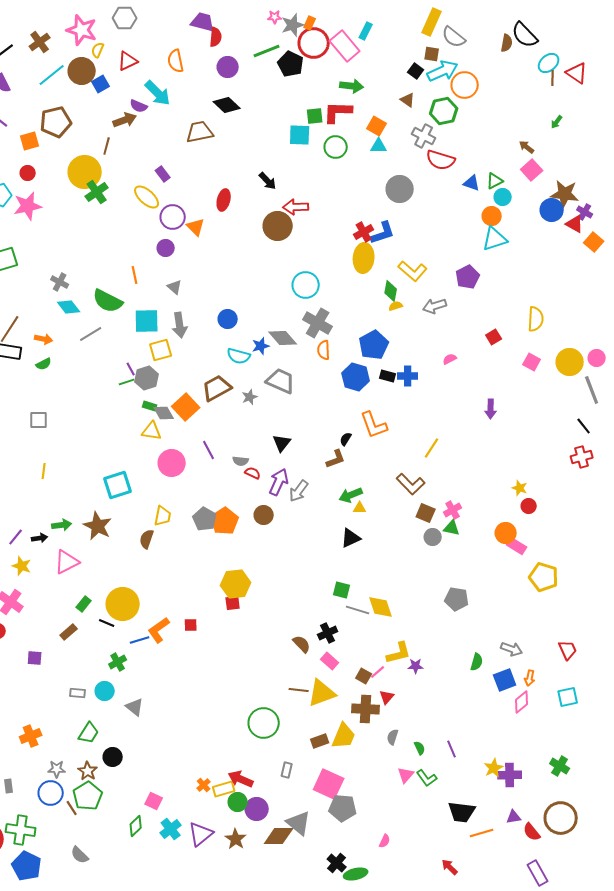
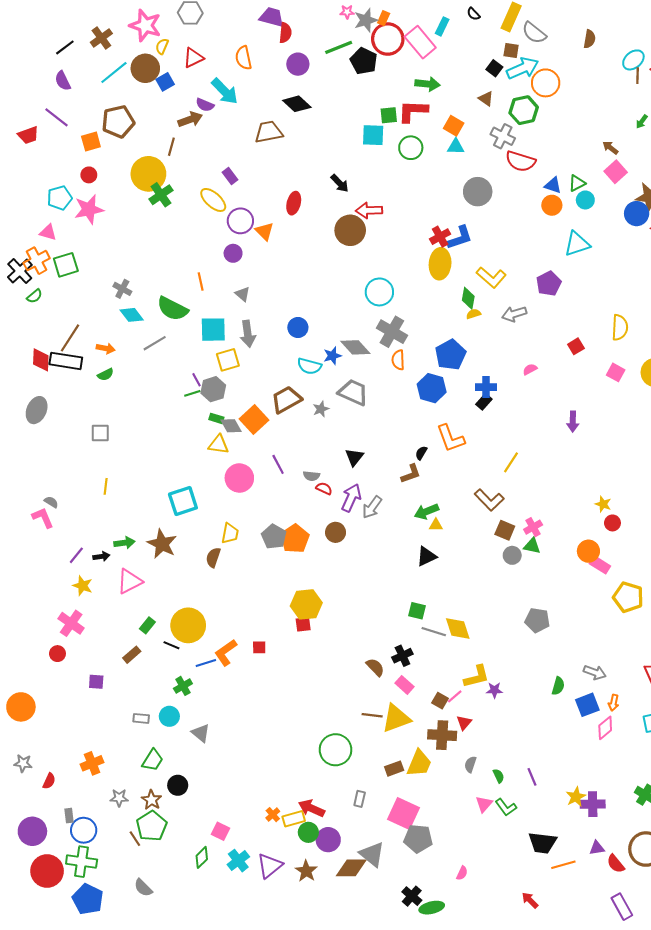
black semicircle: (525, 35) -> (473, 14), moved, size x0.5
orange circle: (492, 216) -> (552, 205), moved
black rectangle: (388, 376) -> (484, 402), moved, turned -63
blue circle: (51, 793) -> (84, 830), moved

